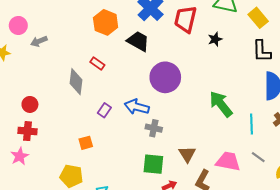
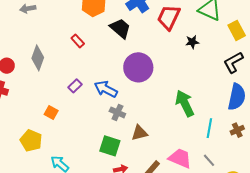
black L-shape: (262, 51) -> (233, 62), turned 50
gray diamond: (76, 82) -> (38, 58), moved
orange square: (86, 143) -> (51, 113), turned 32
brown triangle: (187, 154) -> (139, 133), moved, turned 36

